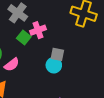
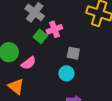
cyan circle: (54, 65) -> (66, 73), moved

